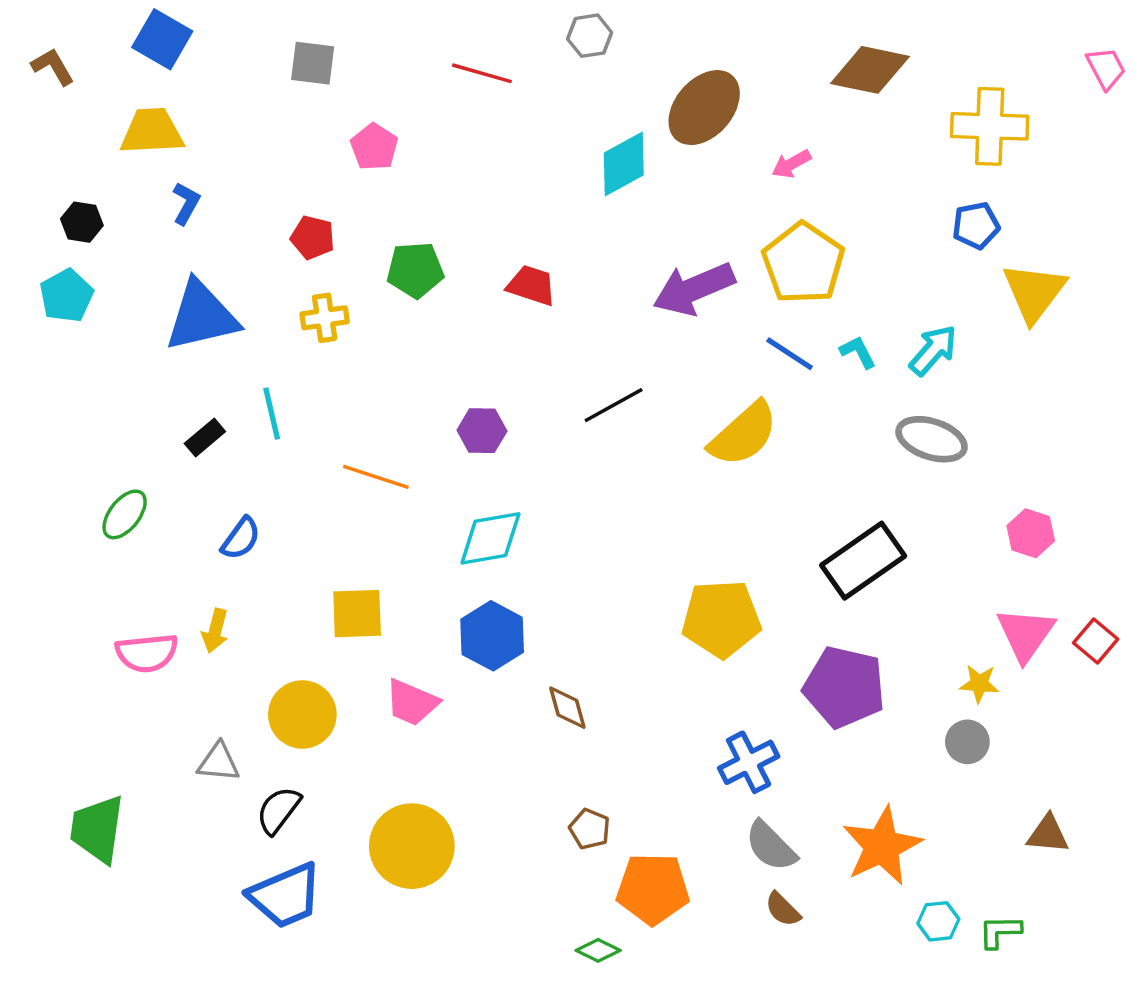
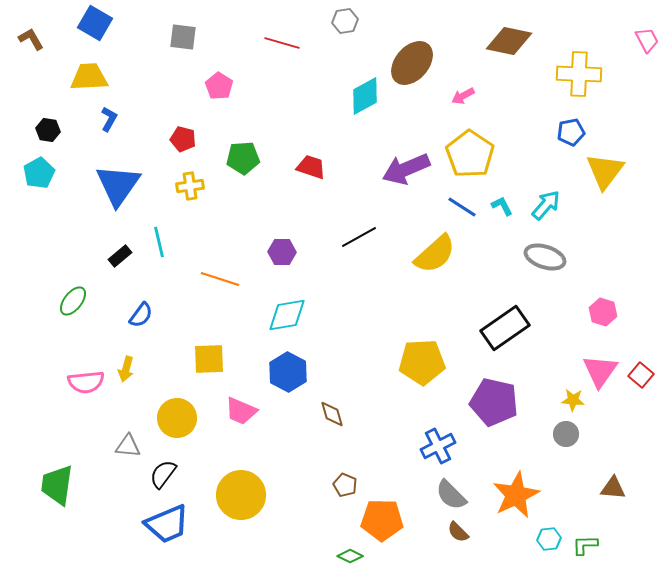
blue triangle: (202, 316) -> (118, 185), turned -42

